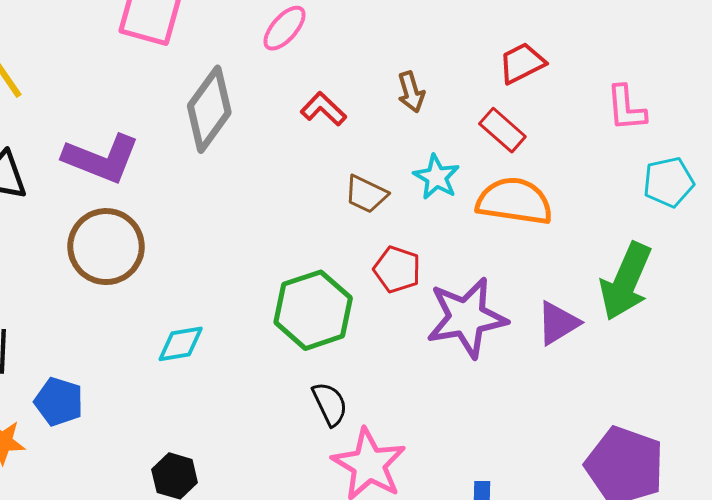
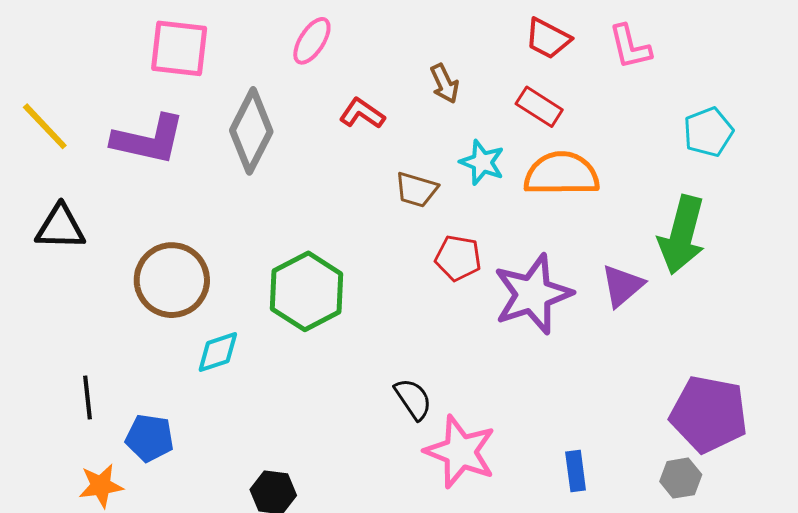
red trapezoid: (522, 63) -> (548, 39), turned -117
pink L-shape: (626, 108) -> (630, 47), moved
purple L-shape: (101, 159) -> (149, 140), moved
green hexagon: (313, 310) -> (307, 291), moved
cyan diamond: (181, 344) -> (218, 352), moved

